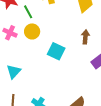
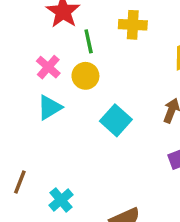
cyan triangle: (14, 72) -> (50, 107), moved

